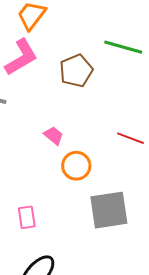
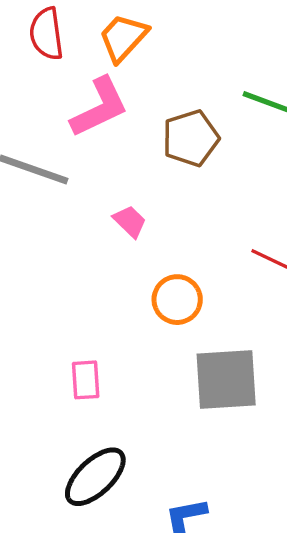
pink trapezoid: (54, 136) -> (130, 221), moved

